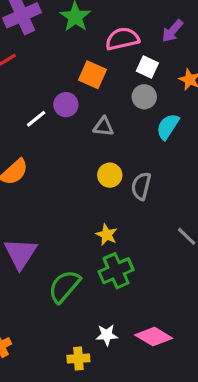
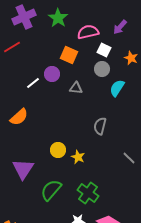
yellow circle: (110, 175) -> (58, 150), moved
green cross: (116, 271) -> (88, 193), moved, turned -30

